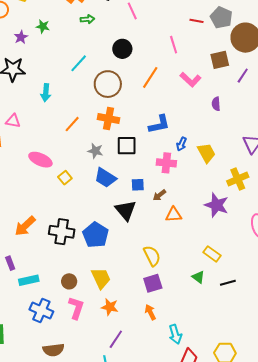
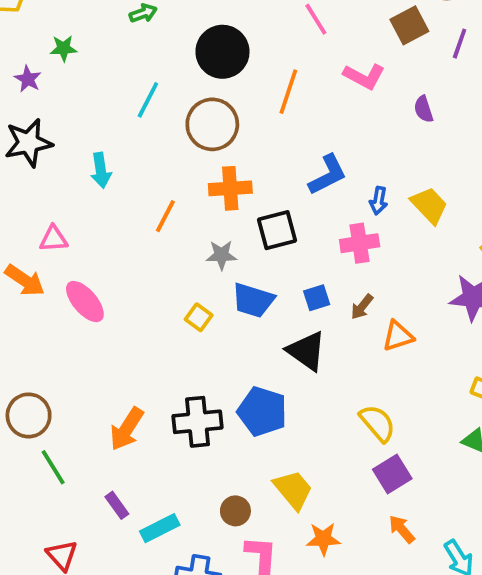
black circle: (122, 49) -> (222, 52), size x1.4
pink ellipse: (40, 160) -> (85, 302), moved, turned 40
yellow square: (65, 178) -> (199, 317), moved

